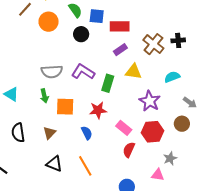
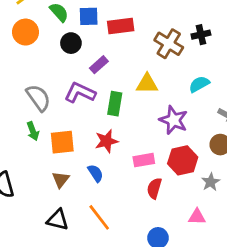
purple rectangle: (120, 50) -> (99, 65), moved
gray semicircle: (52, 72) -> (38, 98), turned -115
pink rectangle: (124, 128) -> (144, 160), turned -42
brown triangle: (49, 133) -> (61, 180), moved
gray star: (170, 158) -> (211, 182), moved

